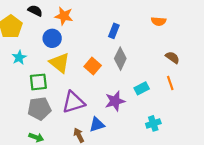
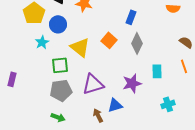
blue circle: (52, 38) -> (58, 24), moved
orange square: (93, 66) -> (109, 40), moved
cyan rectangle: (142, 88) -> (157, 71), turned -64

